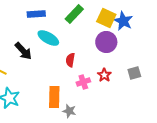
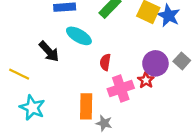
purple circle: (106, 42) -> (155, 63), moved
gray square: (134, 73) -> (182, 61), moved, turned -32
pink cross: (83, 82) -> (121, 88), size x1.5

